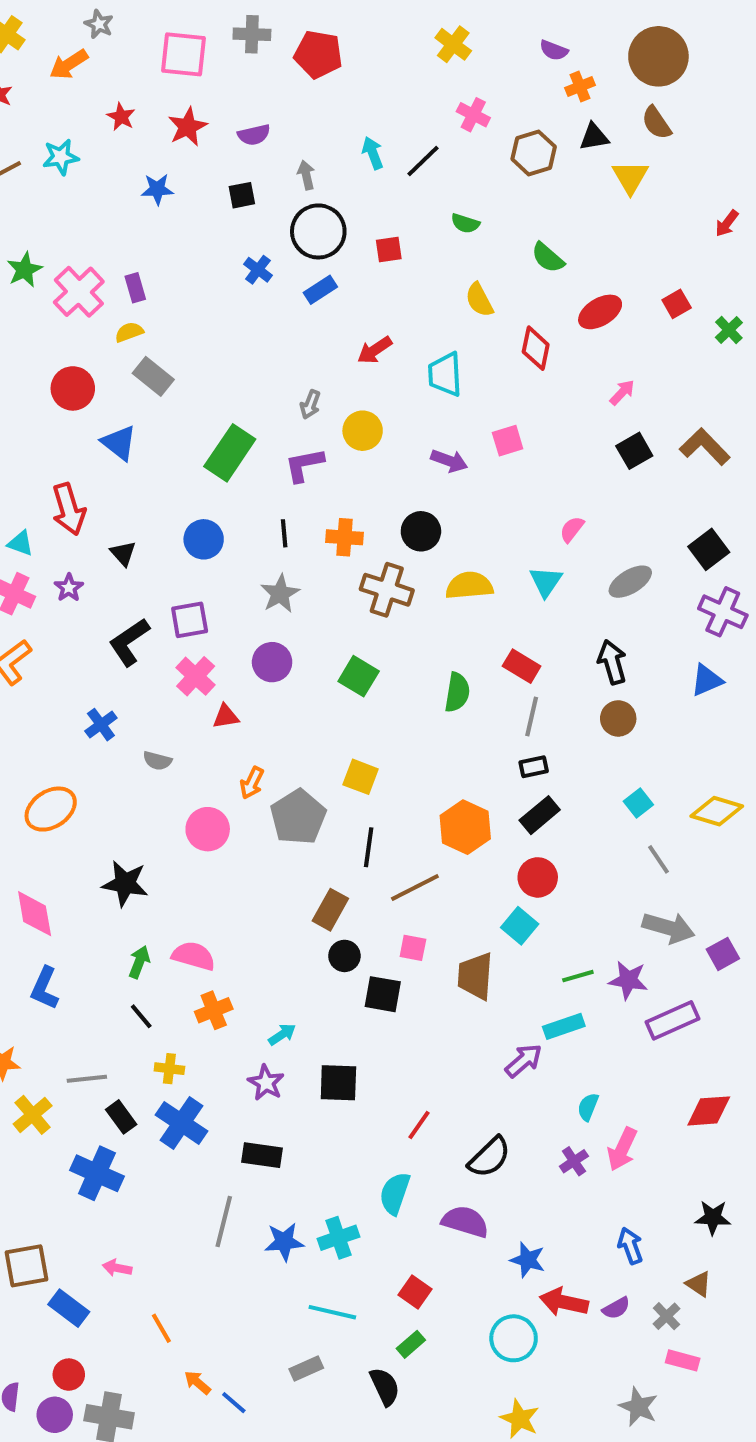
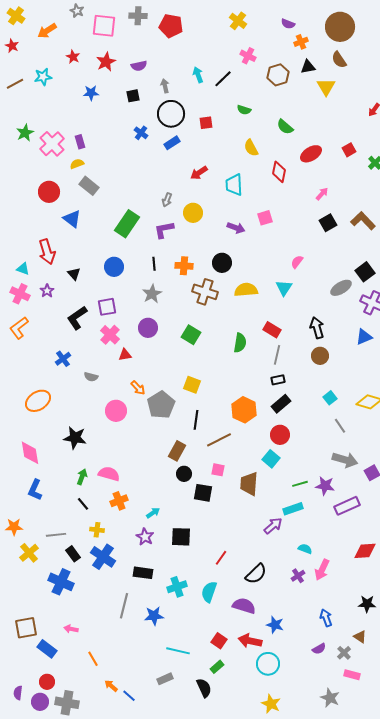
gray star: (99, 24) -> (77, 11), moved
gray ellipse: (630, 582) -> (341, 288), moved
orange arrow: (252, 783) -> (138, 388), turned -70
cyan semicircle: (588, 1107) -> (305, 549), turned 88
cyan cross: (338, 1238) -> (177, 587), moved
red arrow: (564, 1302) -> (250, 641), moved

